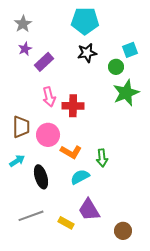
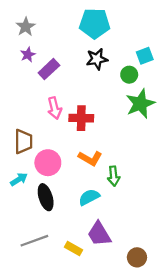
pink circle: (48, 135) -> (48, 163), moved
orange L-shape: (71, 152) -> (90, 158), moved

